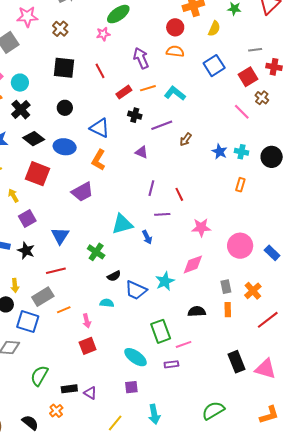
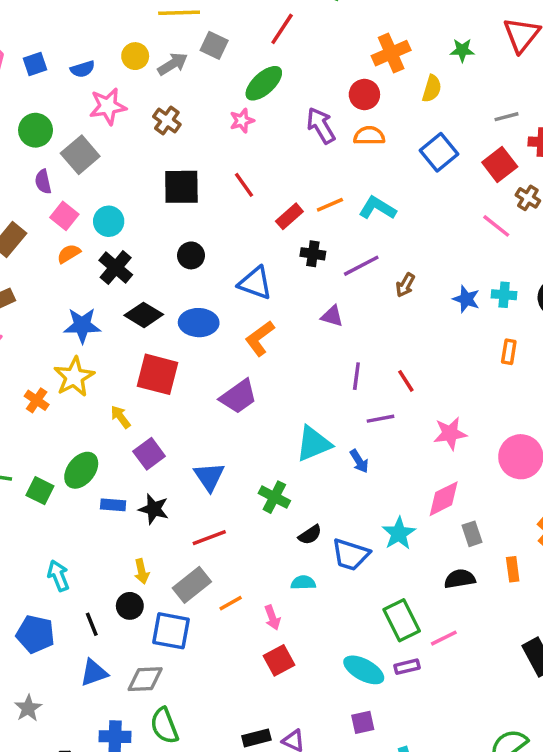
purple arrow: (141, 58) -> (321, 126), moved
orange L-shape: (99, 160) -> (260, 338), turned 30
gray rectangle: (226, 287) -> (472, 534), moved
purple rectangle: (171, 364) -> (407, 667), moved
green semicircle: (39, 376) -> (164, 726), moved, turned -45

